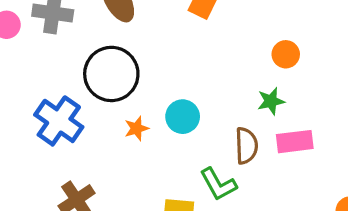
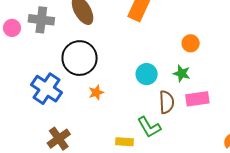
green star: (271, 101) -> (182, 73), turned 30
cyan circle: (183, 117) -> (147, 74), moved

